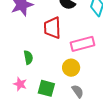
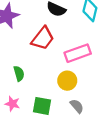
red trapezoid: (52, 28) -> (43, 38), turned -135

